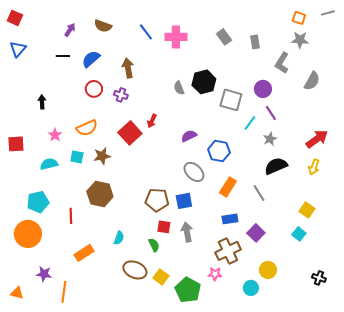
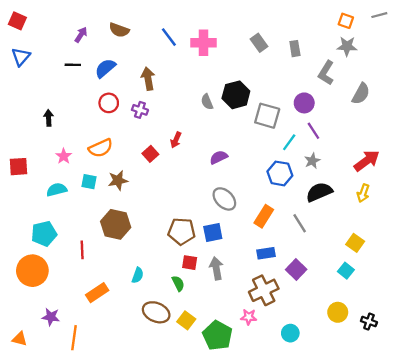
red square: (130, 133) -> (150, 154), size x0.6
blue hexagon: (219, 151) -> (280, 173), moved
yellow circle: (268, 270) -> (338, 312), moved

